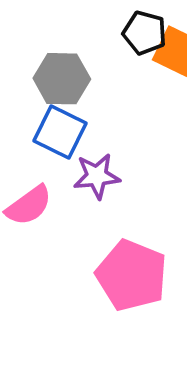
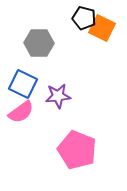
blue square: (60, 132) -> (23, 84), moved

